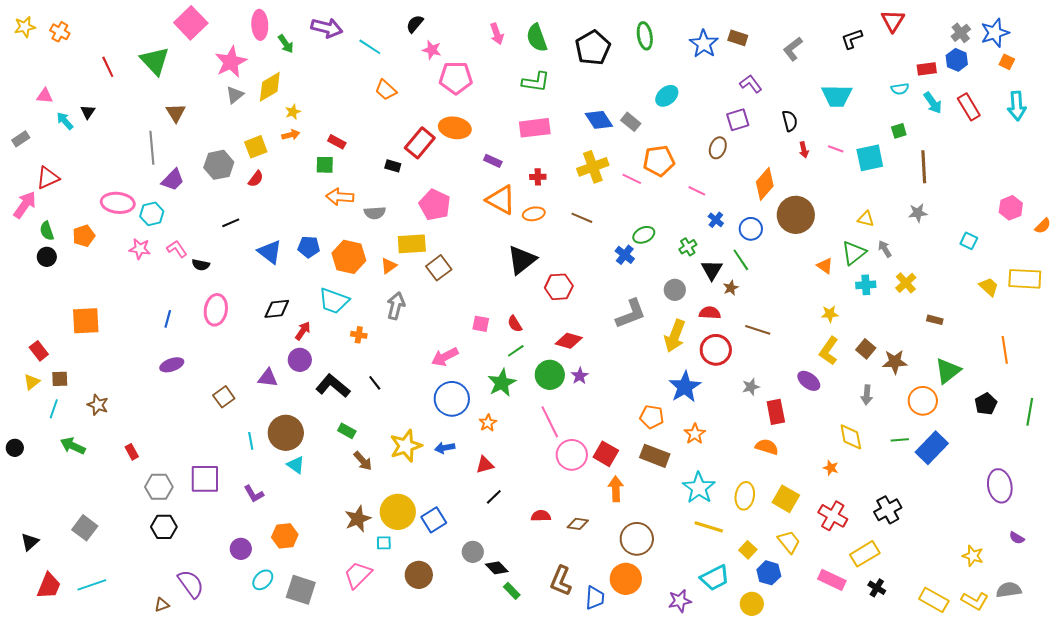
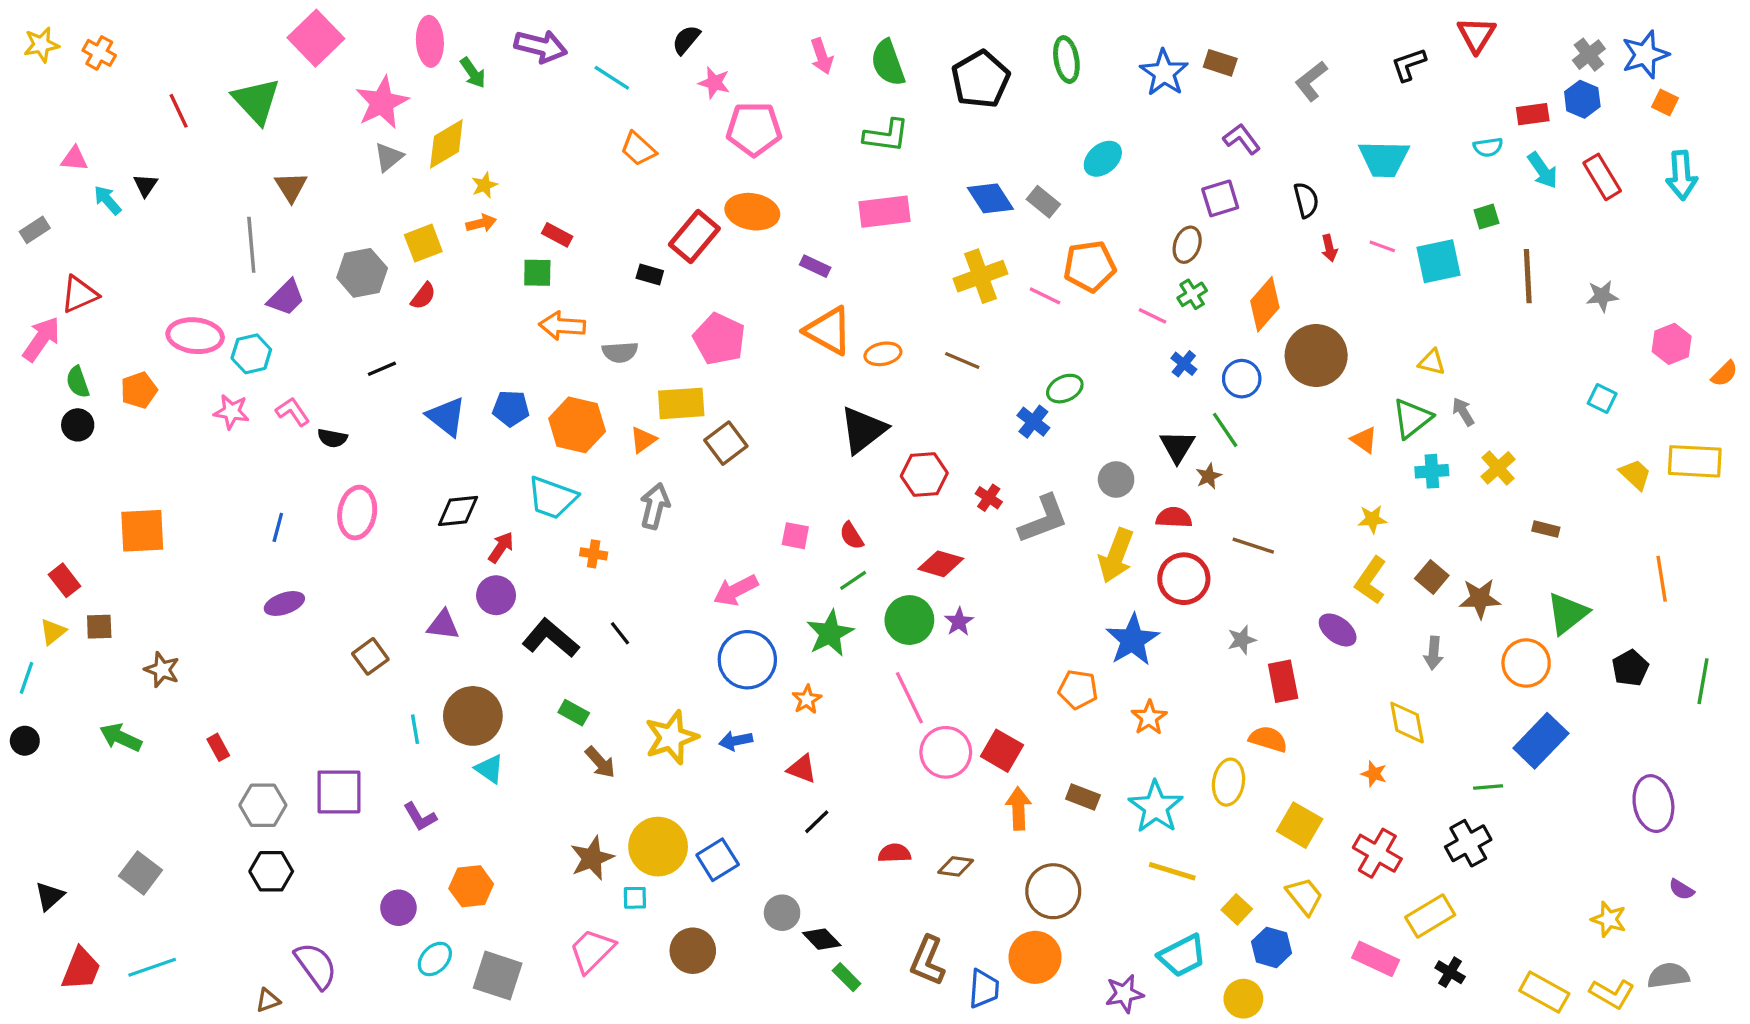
red cross: (538, 177) -> (989, 498), moved, turned 35
gray star: (918, 213) -> (1602, 296), moved
green cross: (688, 247) -> (1192, 294), moved
cyan line: (54, 409) -> (26, 678), moved
green line: (900, 440) -> (1488, 787), moved
brown rectangle: (655, 456) -> (1083, 797), moved, size x0.7
red triangle: (485, 465) -> (802, 769), turned 36
yellow ellipse: (745, 496) -> (1228, 782), moved

